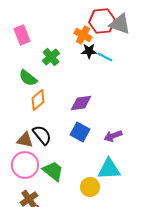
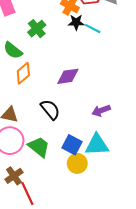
blue square: (80, 132) -> (72, 145), moved
black semicircle: (42, 135) -> (50, 109), moved

